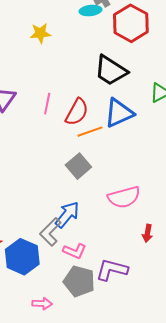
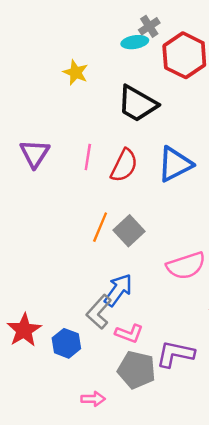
yellow star: (40, 33) -> (76, 72), turned 30
black trapezoid: (111, 70) -> (137, 104), moved
orange line: (90, 132) -> (100, 227), moved, turned -45
blue hexagon: (22, 257) -> (66, 343), size x0.7

